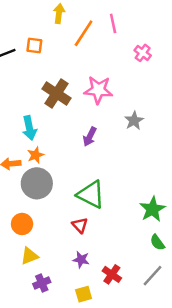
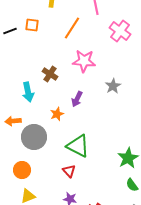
orange line: (84, 33) -> (72, 28), moved
pink cross: (143, 53) -> (120, 31), size x1.5
brown cross: (56, 94) -> (50, 74), moved, size x0.7
orange star: (36, 155) -> (57, 114), moved

